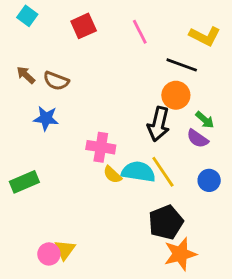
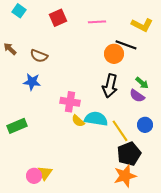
pink line: (140, 32) -> (97, 22), turned -66
brown arrow: (26, 75) -> (10, 49), moved
orange circle: (176, 95) -> (114, 54), moved
yellow line: (163, 172) -> (120, 131), moved
black pentagon: (166, 222) -> (129, 154), moved

